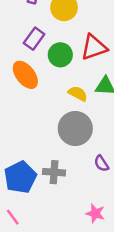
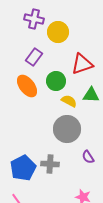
green circle: (60, 55) -> (56, 81), moved

